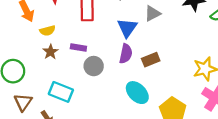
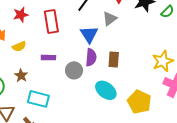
brown star: (50, 52) -> (21, 76), moved
brown rectangle: (151, 60) -> (114, 60), turned -56
gray circle: (94, 66) -> (74, 70), moved

